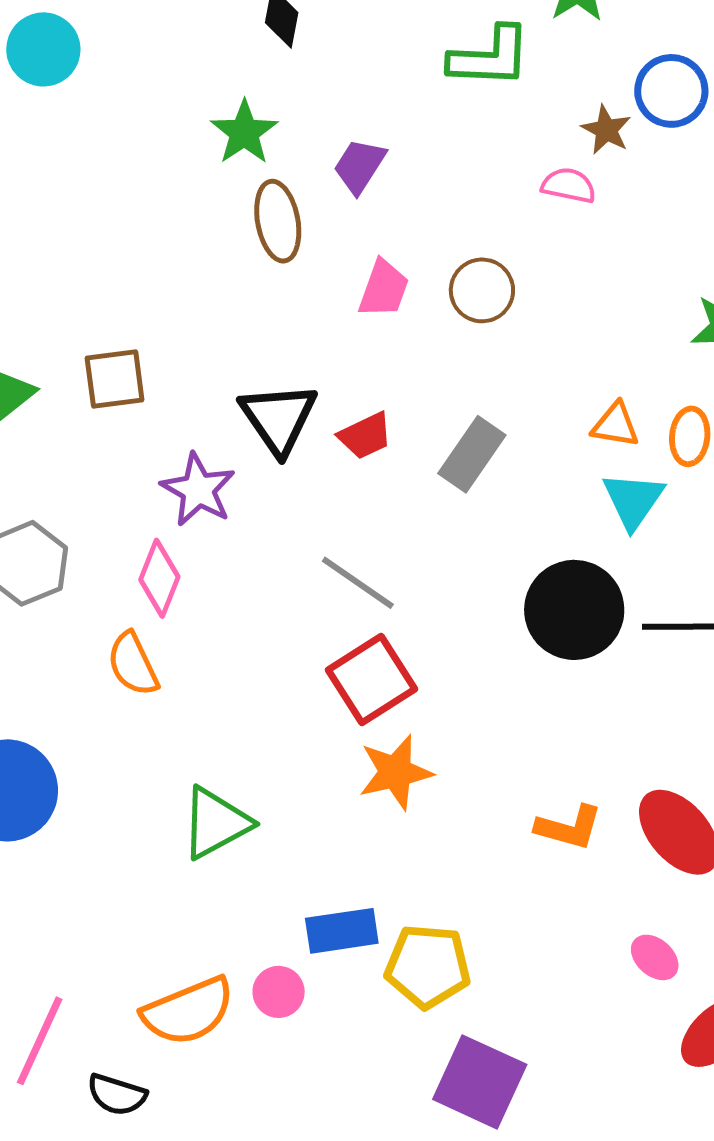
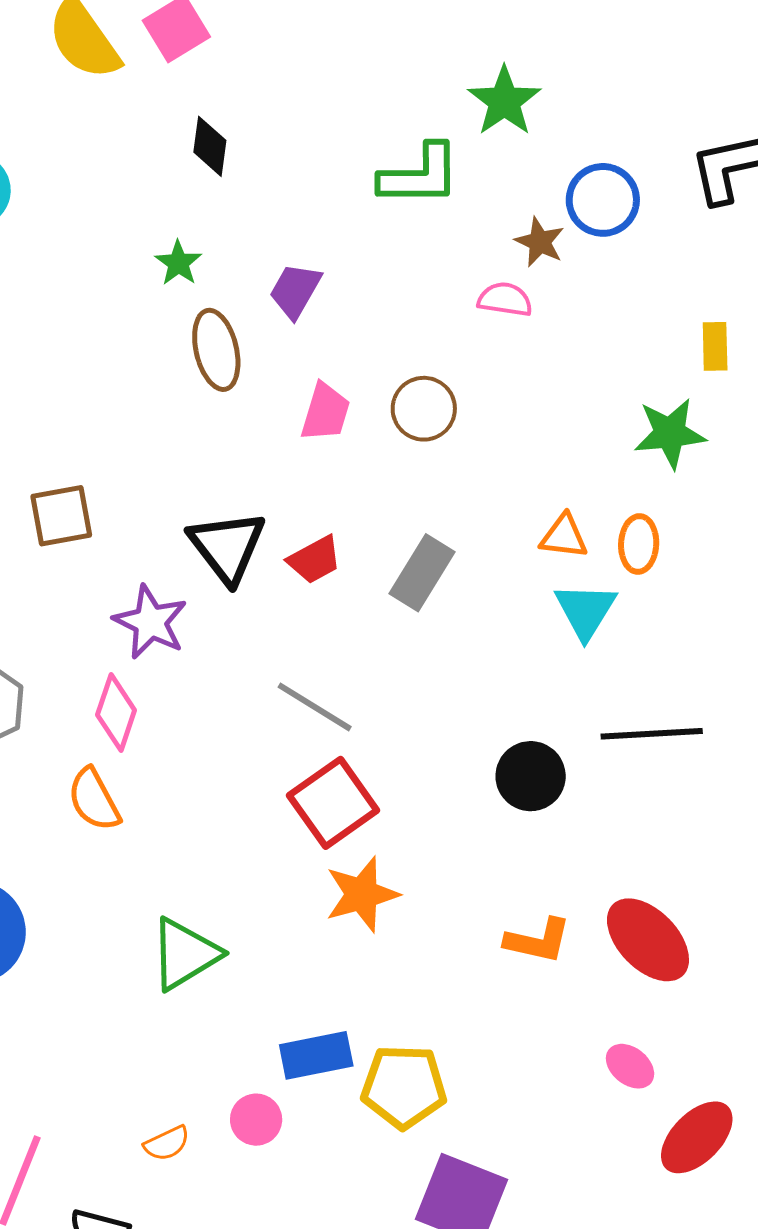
green star: (244, 132) -> (178, 263), size x0.7
black circle: (574, 610) -> (531, 776), moved, size x0.7
orange semicircle: (188, 1011) -> (167, 1143), size x0.5

